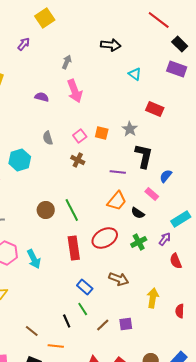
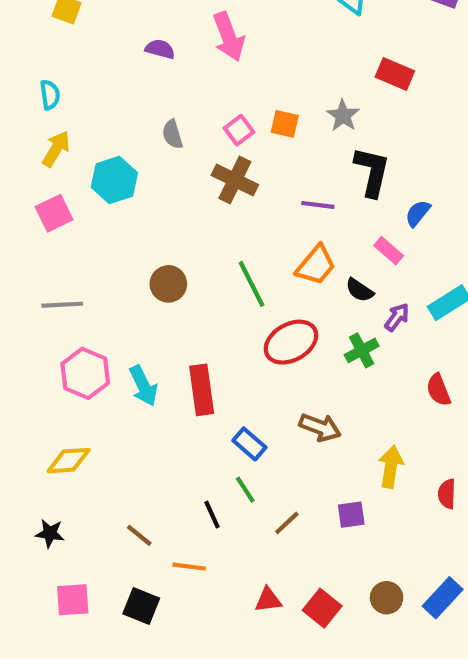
brown cross: (78, 160) -> (235, 180), size x1.5
green line: (72, 210) -> (251, 284), moved
purple arrow: (165, 239) -> (397, 317), moved
red rectangle: (74, 248) -> (202, 390), moved
purple square: (126, 324) -> (351, 515), moved

